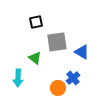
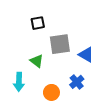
orange circle: (58, 88) -> (51, 92), moved

